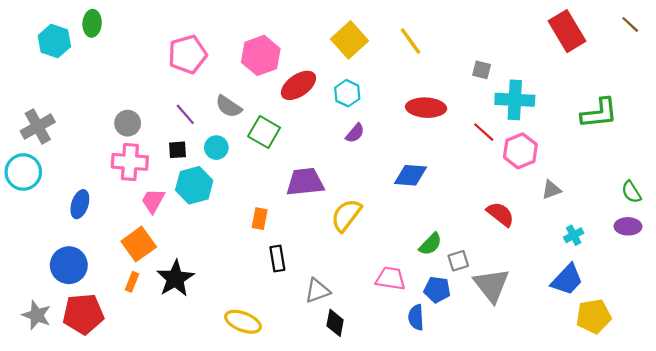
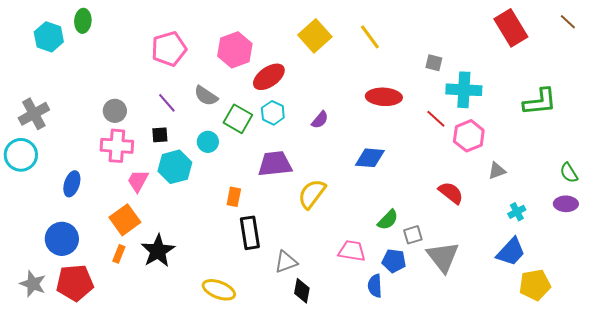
cyan hexagon: (347, 93) -> (273, 113), moved
cyan circle: (216, 148) -> (208, 142), moved
black rectangle: (277, 259) -> (250, 233), size x1.4

